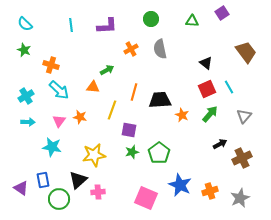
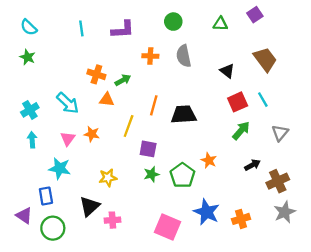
orange cross: (131, 49) -> (150, 56), turned 32
brown trapezoid: (246, 52) -> (265, 59), moved
black triangle: (206, 63) -> (227, 71), moved
orange cross: (51, 65) -> (96, 74), moved
orange star: (182, 115) -> (209, 160), moved
cyan arrow: (28, 122) -> (32, 140), turned -96
yellow star: (94, 155) -> (108, 178), size x0.7
blue rectangle: (43, 180) -> (46, 196), moved
gray star: (240, 198) -> (285, 212), moved
green circle: (59, 199) -> (53, 228), moved

